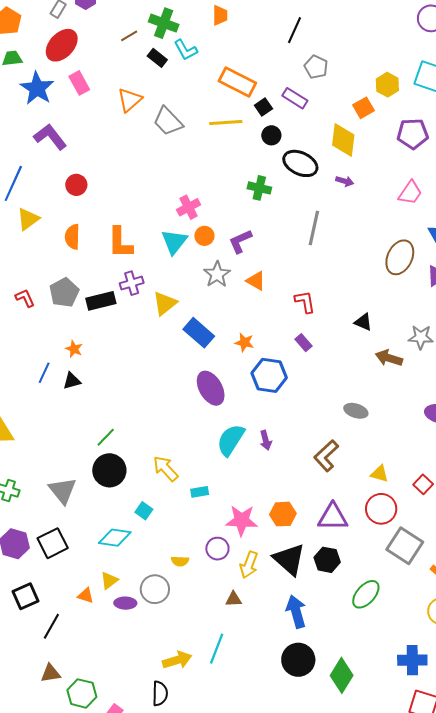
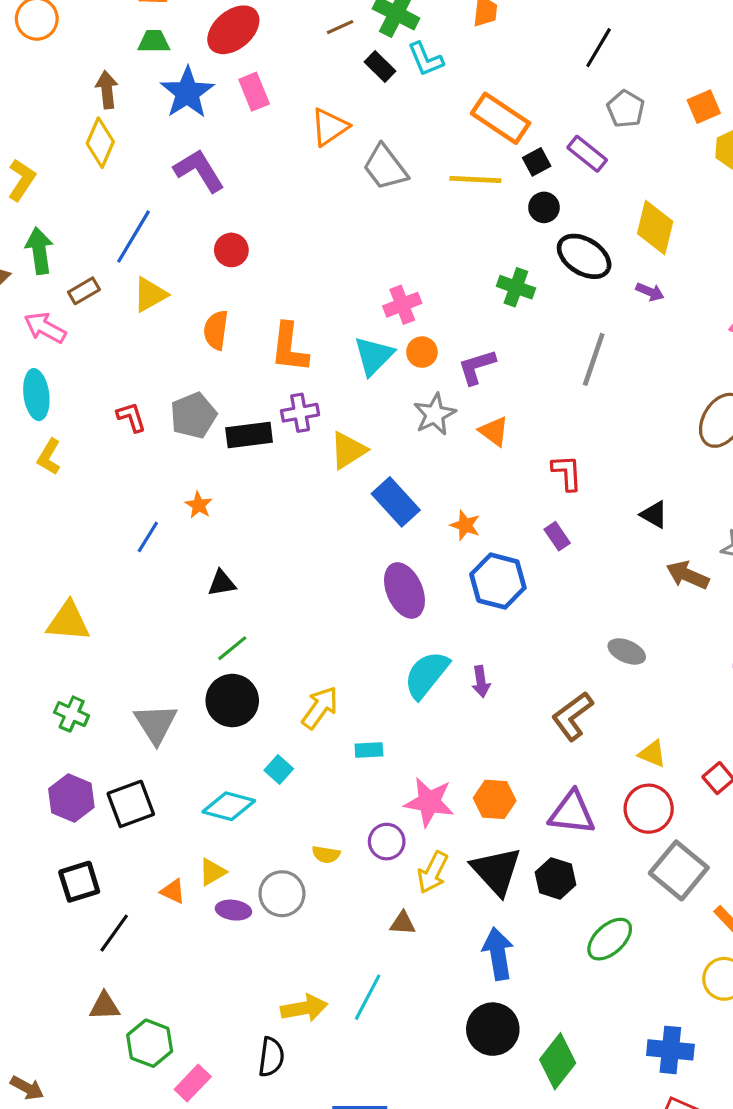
orange square: (364, 108) -> (704, 107), moved
black triangle: (72, 381) -> (222, 583), moved
yellow arrow: (166, 469) -> (320, 708), turned 72

